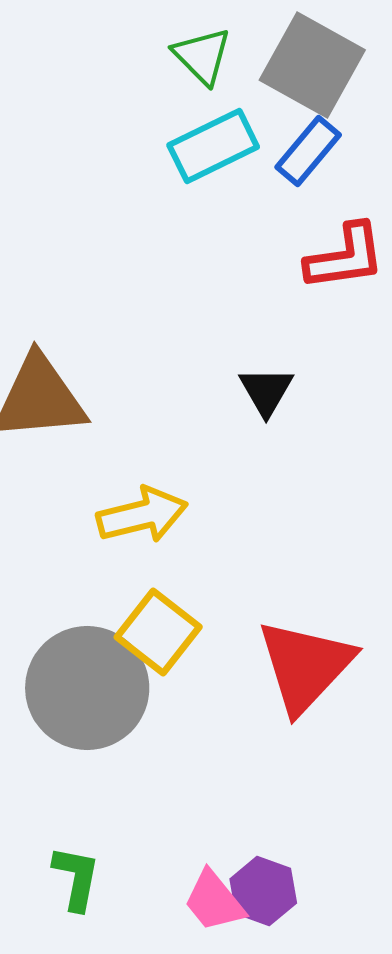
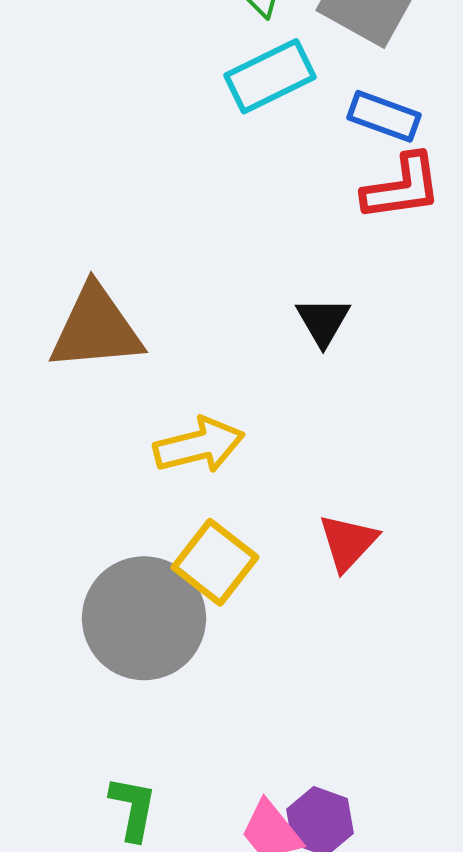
blue rectangle: (308, 151) -> (384, 116), moved, turned 70
red triangle: (305, 666) -> (348, 542), moved, size x0.6

